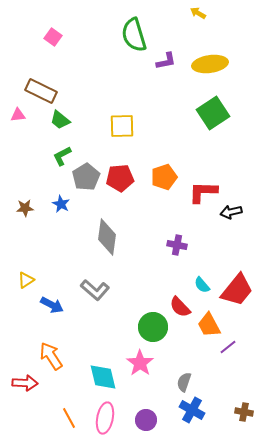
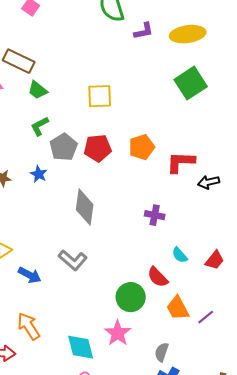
red trapezoid: (237, 290) -> (215, 260), size x0.6
orange trapezoid: (209, 325) -> (178, 308), moved

